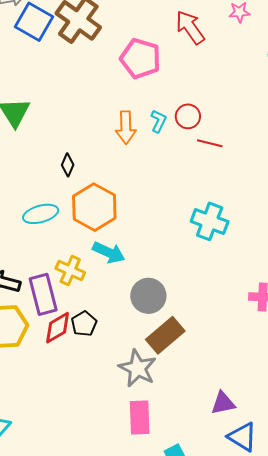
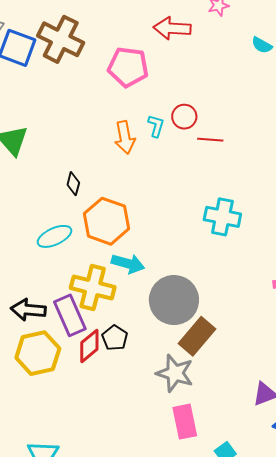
red arrow: (190, 27) -> (172, 28), turned -42
yellow cross: (70, 270) -> (93, 287), size x1.5
gray circle: (148, 296) -> (174, 300), size x1.4

